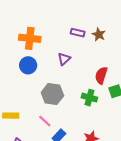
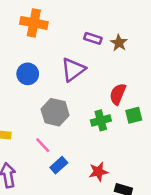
orange cross: (30, 38) -> (34, 23), moved
purple triangle: (64, 59) -> (73, 70), size x1.5
green cross: (89, 98) -> (101, 120), turned -35

